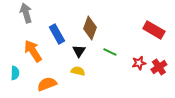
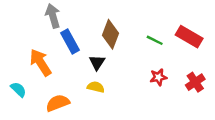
gray arrow: (26, 13) -> (53, 16), moved
green line: (110, 52) -> (155, 40), moved
red star: (139, 63) -> (158, 77), moved
cyan semicircle: (15, 73) -> (18, 89), turned -48

